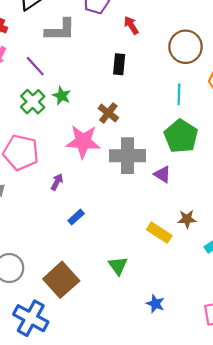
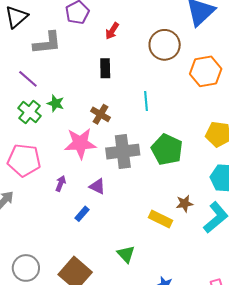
red arrow: (131, 25) -> (112, 31), turned -108
cyan line: (179, 94) -> (146, 101), moved
green pentagon: (181, 136) -> (167, 149), moved
purple triangle: (162, 174) -> (97, 186), moved

